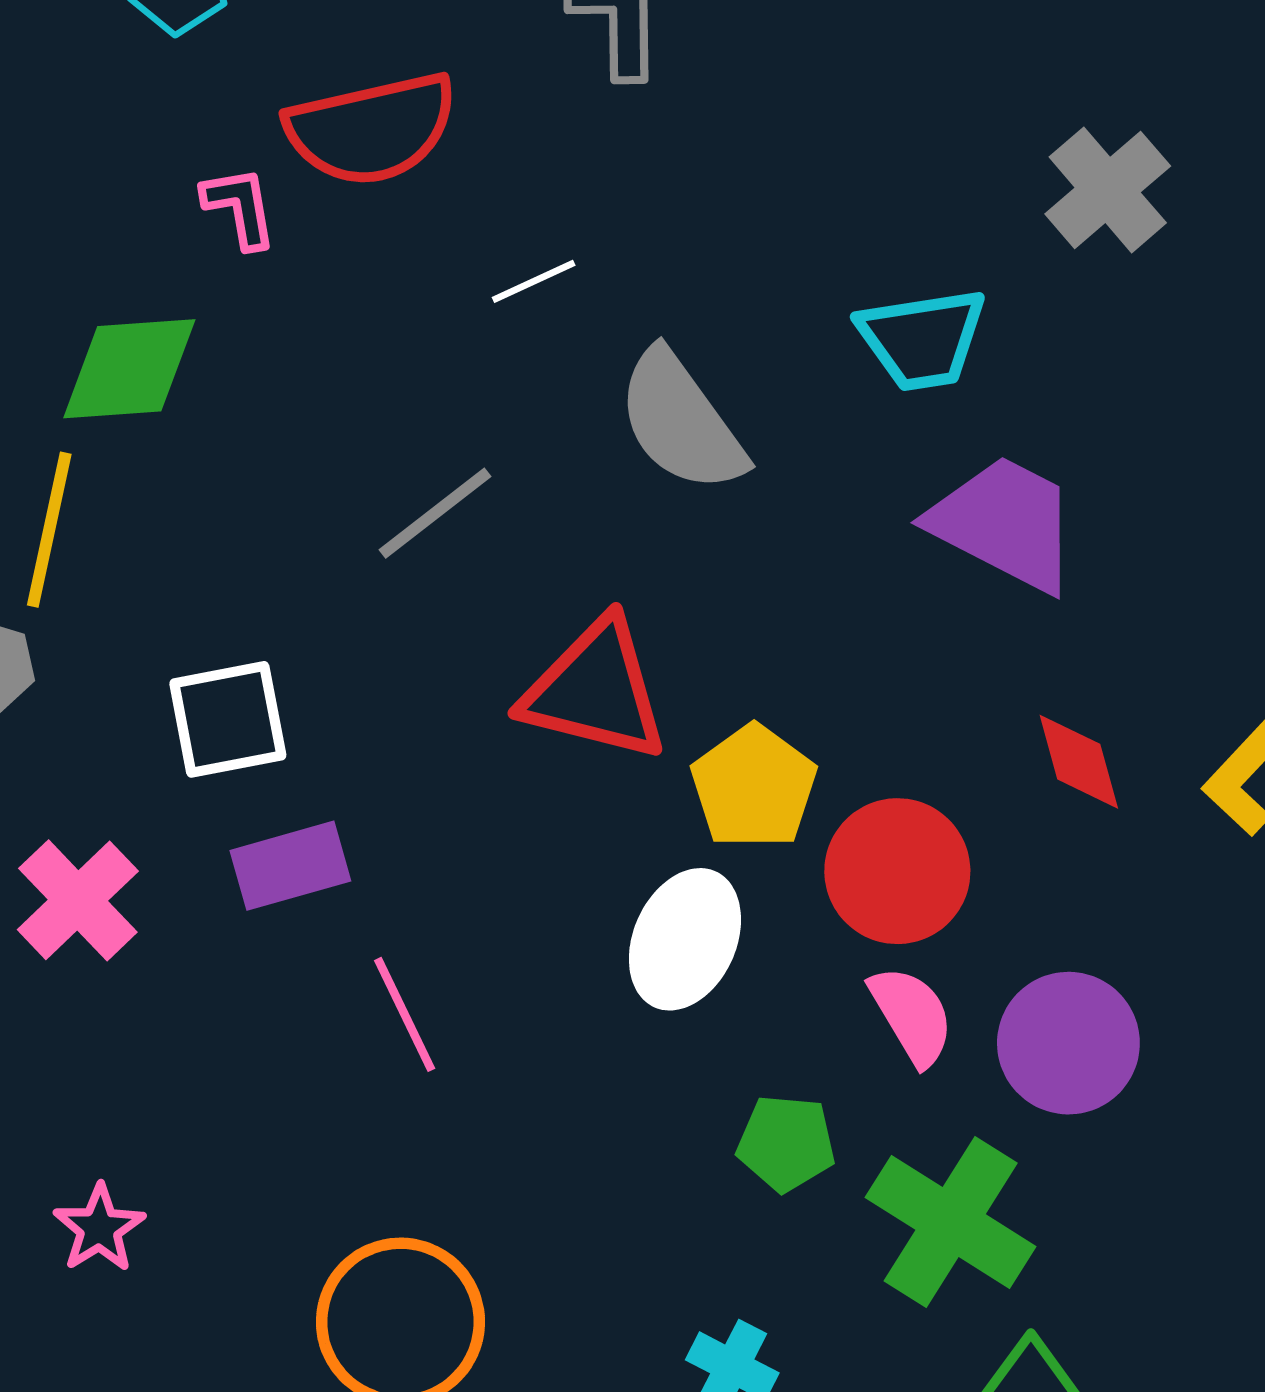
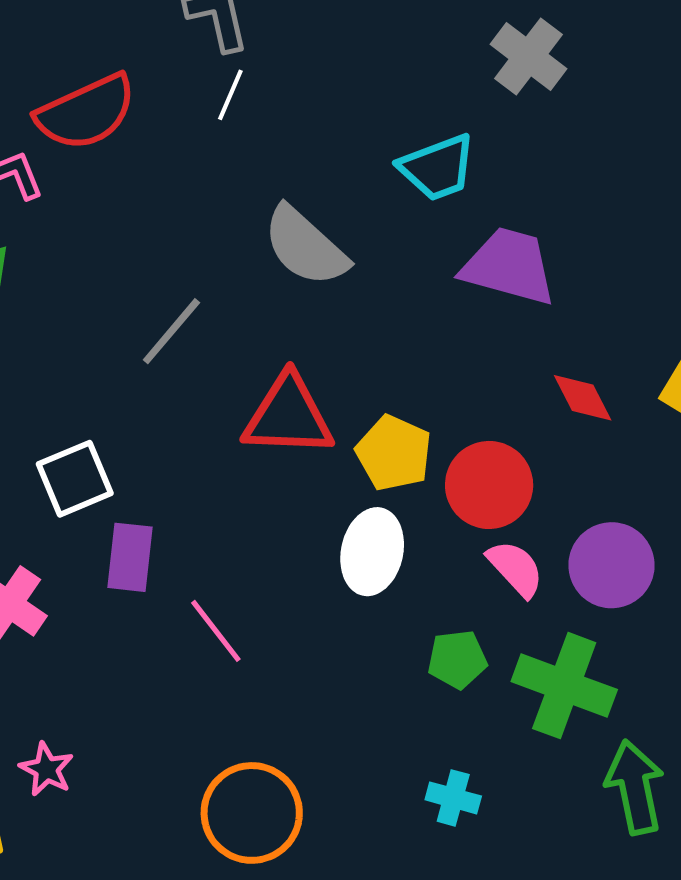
white line: (534, 281) -> (230, 95), moved, turned -30
purple rectangle: (290, 866) -> (130, 557), turned -56
pink star: (99, 1228) -> (46, 769), moved

